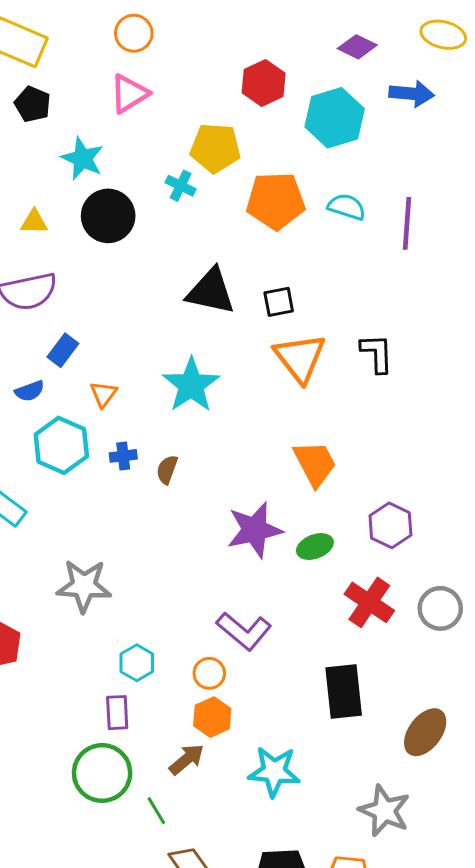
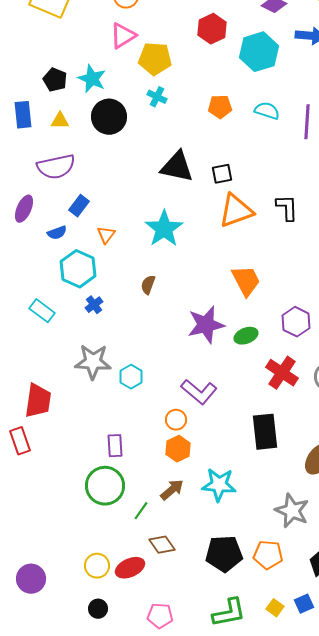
black pentagon: (33, 104) -> (55, 80), moved
yellow pentagon: (215, 148) -> (155, 59), moved
orange pentagon: (276, 201) -> (220, 107), size x0.6
orange triangle: (300, 358) -> (236, 211), turned 48
blue cross: (123, 456) -> (94, 305), moved, turned -30
cyan hexagon: (137, 663) -> (131, 377), moved
brown arrow: (187, 759) -> (172, 490), moved
green line: (156, 811) -> (141, 511), turned 66

